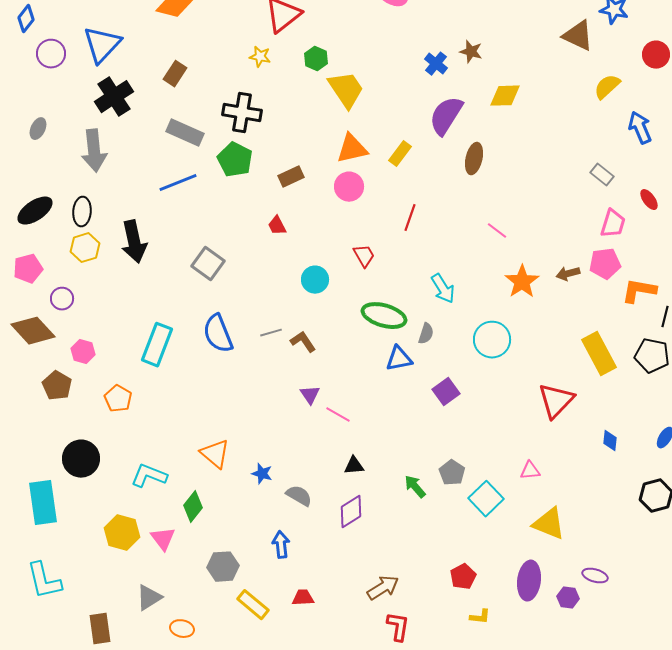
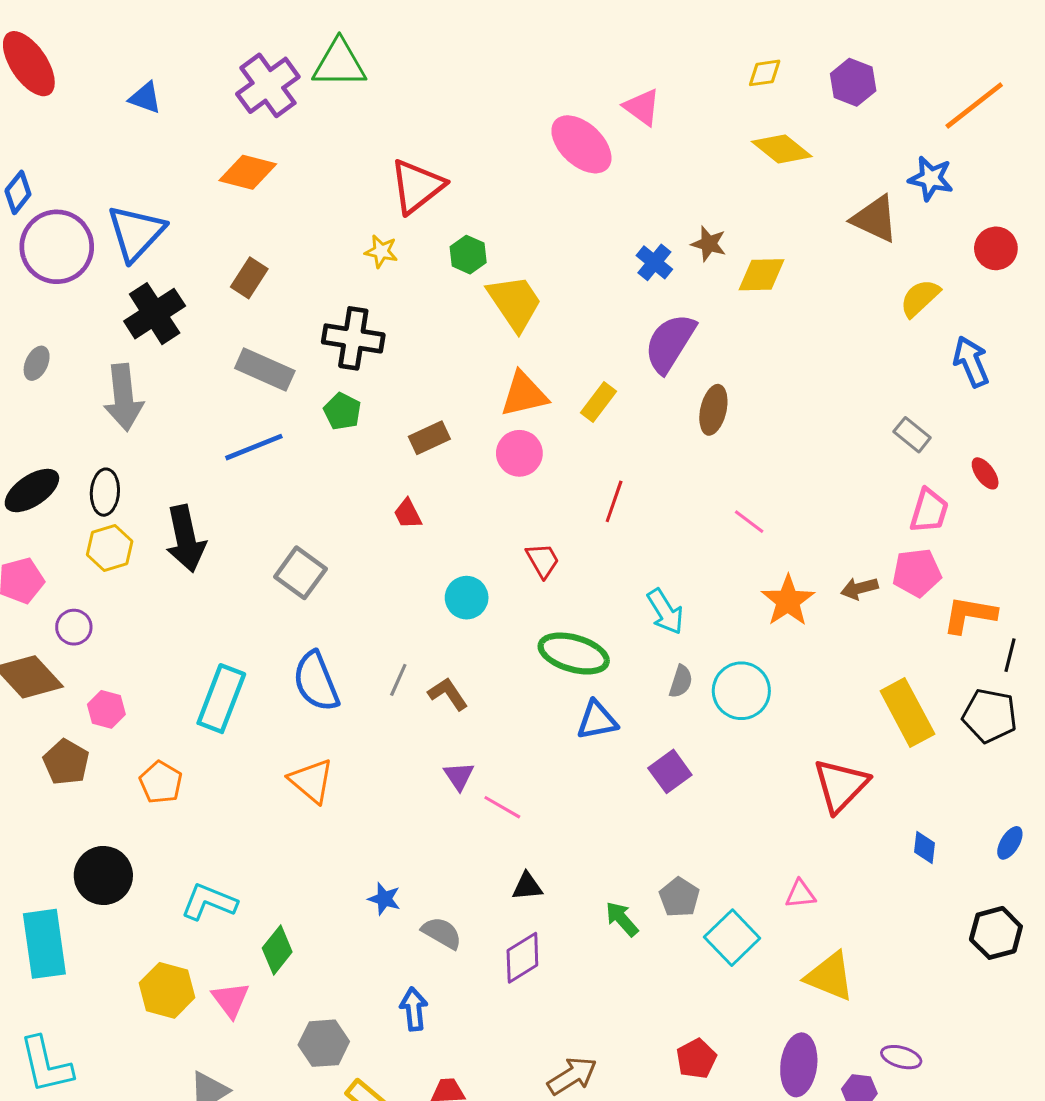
purple circle: (51, 54) -> (57, 247), size x1.6
yellow diamond: (505, 96) -> (762, 275), moved
green pentagon: (235, 160) -> (342, 411), size x0.7
gray line: (271, 333) -> (398, 680), turned -50
gray semicircle: (426, 334) -> (681, 681), moved
orange triangle: (215, 454) -> (311, 781), moved

